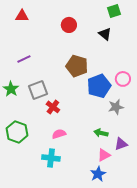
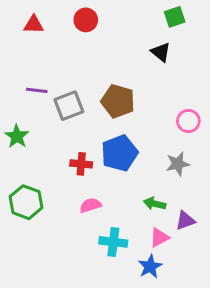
red circle: (69, 25) -> (86, 20), moved
purple line: (24, 59) -> (37, 90), turned 32
blue pentagon: (99, 86) -> (119, 153), moved
gray square: (38, 90) -> (69, 106), moved
red cross: (53, 107) -> (81, 164), turned -32
cyan cross: (51, 158) -> (113, 242), moved

